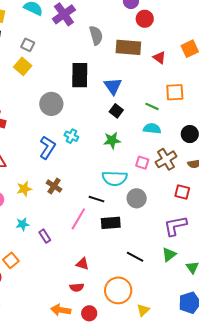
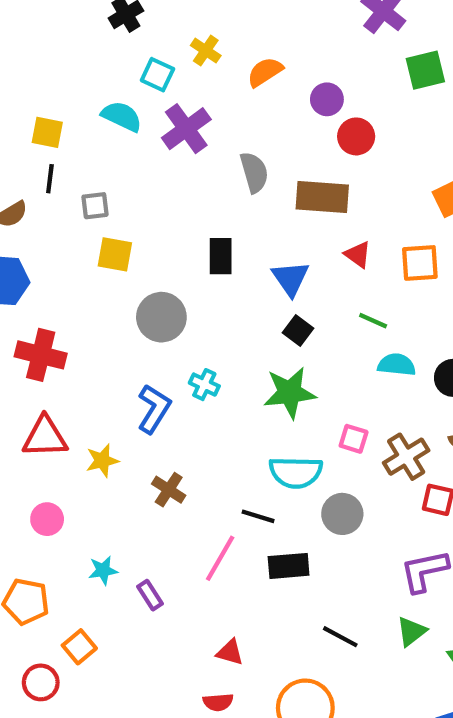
gray square: (28, 45) -> (95, 206), moved, turned -32
red triangle: (159, 58) -> (358, 255), moved
yellow square: (23, 66) -> (115, 254), moved, turned -30
black rectangle: (80, 75) -> (221, 256), size x0.7
orange square: (175, 92) -> (420, 263), moved
cyan semicircle: (152, 129) -> (397, 365), moved
green star: (112, 140) -> (290, 393), size x1.4
brown cross: (166, 159) -> (406, 457), moved
yellow star: (24, 189) -> (102, 461), moved

